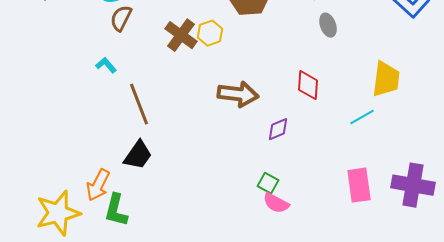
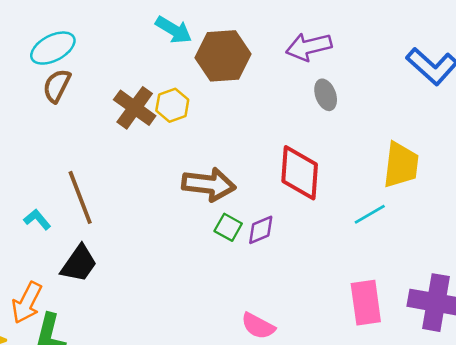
cyan L-shape: (106, 65) -> (37, 219), moved
red diamond: (308, 85) -> (300, 173), size x1.4
green square: (268, 183) -> (228, 227), moved

